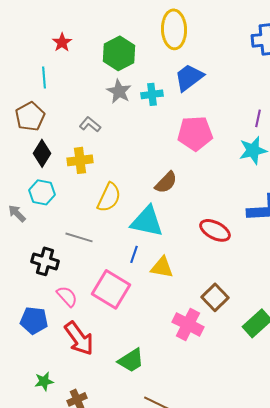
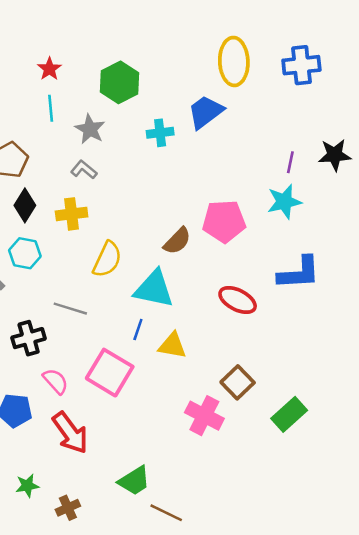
yellow ellipse: (174, 29) -> (234, 61), moved
cyan line: (44, 77) -> (51, 108), moved
gray star: (119, 91) -> (90, 129), moved
pink pentagon: (195, 133) -> (224, 221), moved
black cross: (45, 261) -> (29, 338), turned -32
green trapezoid: (131, 360) -> (134, 481), moved

